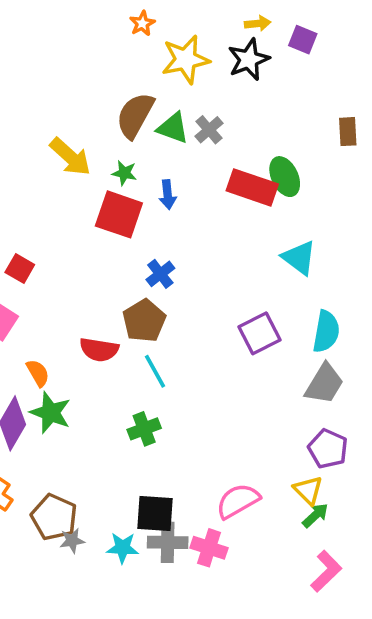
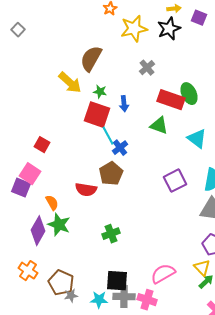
brown semicircle: (135, 115) -> (91, 59), moved
green triangle: (173, 128) -> (159, 126), moved
cyan line: (155, 371) -> (108, 136), moved

